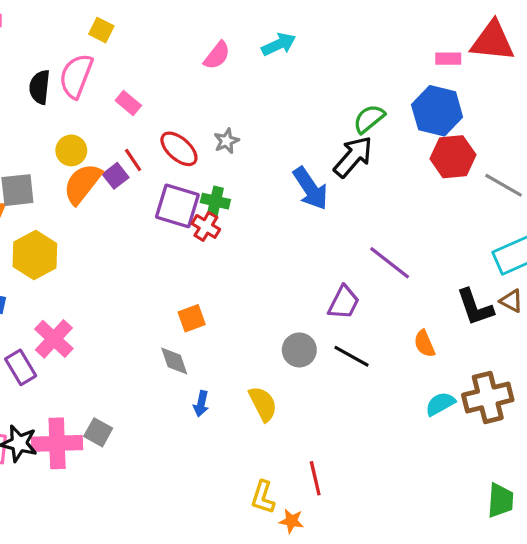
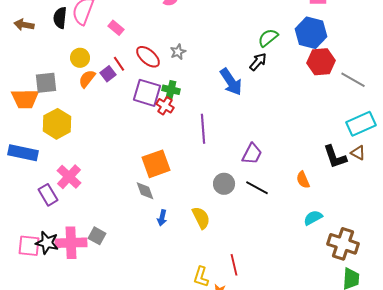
black arrow: (353, 157) -> (258, 62), size x0.7
orange semicircle: (82, 184) -> (87, 79), size x0.7
purple line: (390, 263) -> (203, 129), moved, turned 48
orange square: (192, 318) -> (156, 164), size x1.6
brown cross: (488, 397) -> (343, 244), moved, turned 32

